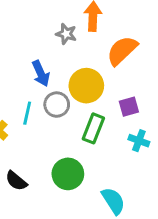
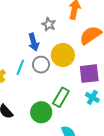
gray star: (66, 34) -> (49, 24), moved
purple square: (129, 107) -> (89, 74), size x1.5
green rectangle: (93, 128) -> (61, 97), moved

